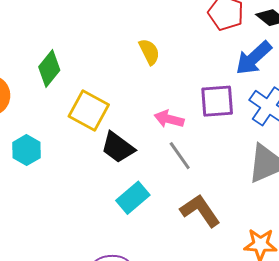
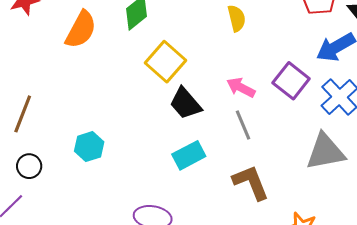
purple square: (217, 101) -> (291, 81), turned 30
cyan hexagon: (27, 150) -> (89, 147), moved

